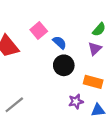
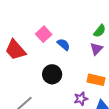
black circle: (64, 65) -> (52, 74), moved

